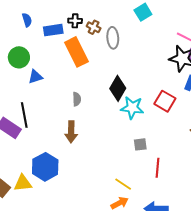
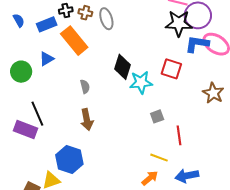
green circle: (19, 57) -> (21, 72), moved
blue triangle: (35, 77) -> (47, 59), moved
yellow line: (123, 184) -> (159, 158), moved

